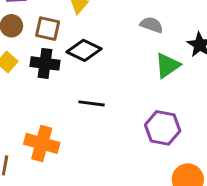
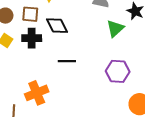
black diamond: (84, 50) -> (57, 26), turned 45
orange cross: (42, 143) -> (37, 93), turned -30

